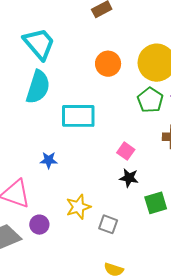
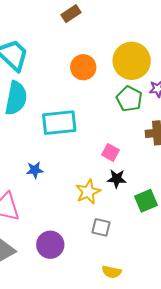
yellow star: (78, 207) -> (88, 192), moved
purple circle: (39, 225) -> (50, 245), moved, size x1.4

